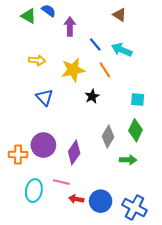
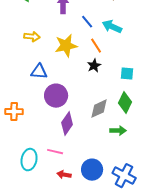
black star: (92, 96) -> (94, 66), moved
blue triangle: (44, 97) -> (39, 72), turned -42
gray diamond: (108, 137) -> (99, 109), turned 35
purple circle: (43, 145) -> (56, 96), moved
orange cross: (18, 155) -> (14, 112), moved
red arrow: (76, 199) -> (64, 175), moved

